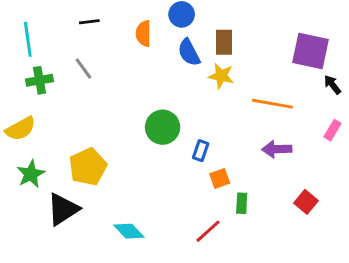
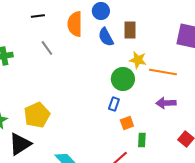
orange semicircle: (144, 33) -> (75, 24), size x1.4
gray line: (83, 69) -> (47, 48), moved
yellow star: (221, 76) -> (138, 60), moved
green circle: (163, 127) -> (123, 79), moved

